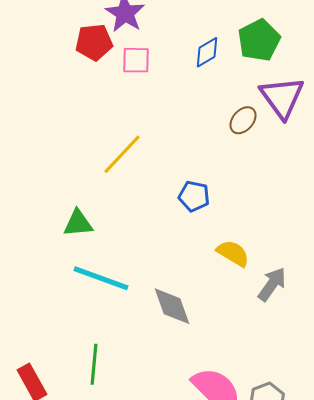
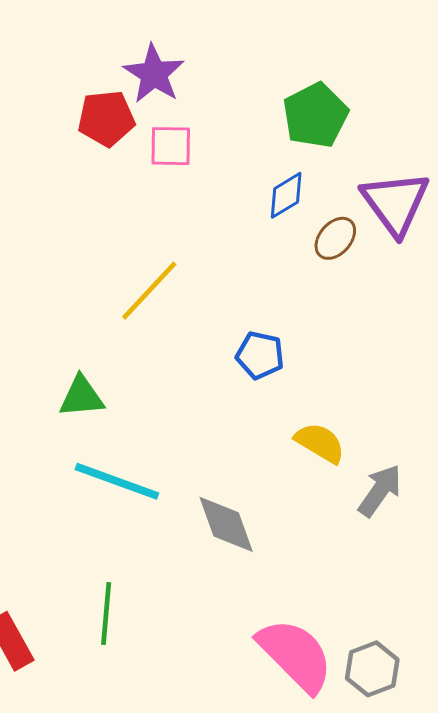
green pentagon: (259, 40) -> (315, 115), moved
blue diamond: (207, 52) -> (286, 195), moved

